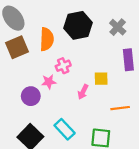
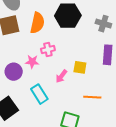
gray cross: (118, 27) -> (103, 24), turned -35
cyan rectangle: (65, 129) -> (39, 94), moved

